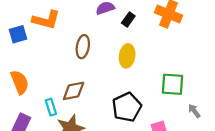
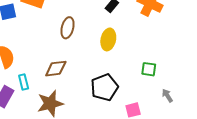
green square: (172, 84) -> (149, 69), size x0.7
cyan rectangle: (51, 107) -> (24, 82), moved

